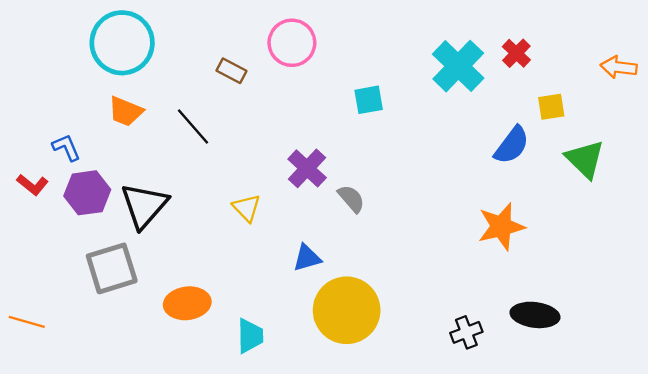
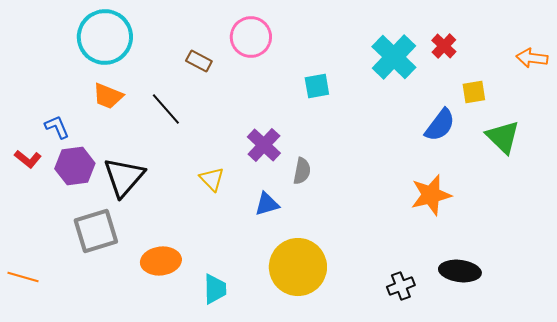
gray semicircle: (351, 199) -> (302, 171), turned 52
blue triangle: (307, 258) -> (267, 204), moved

